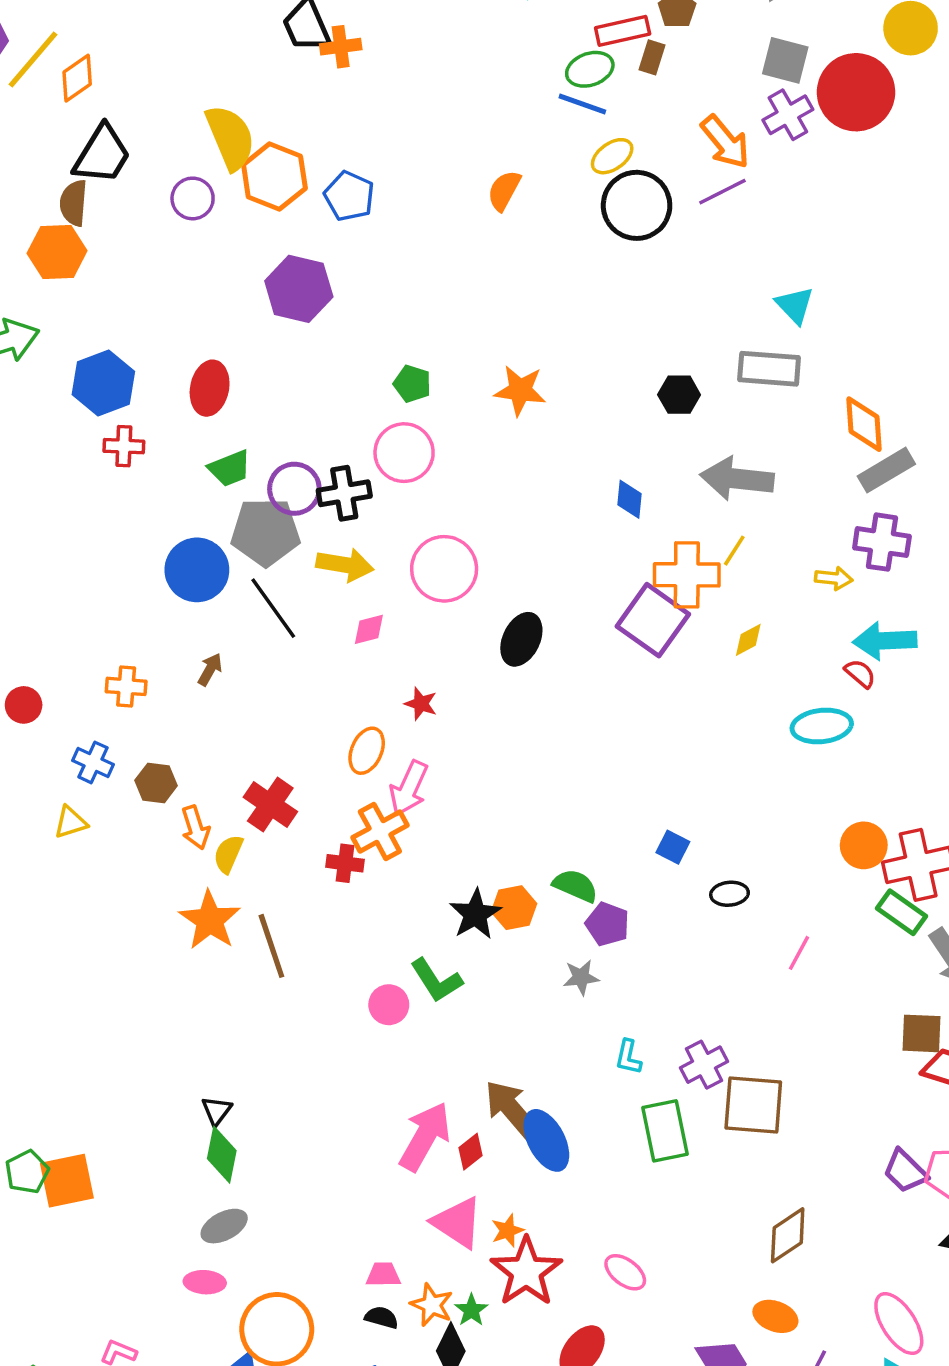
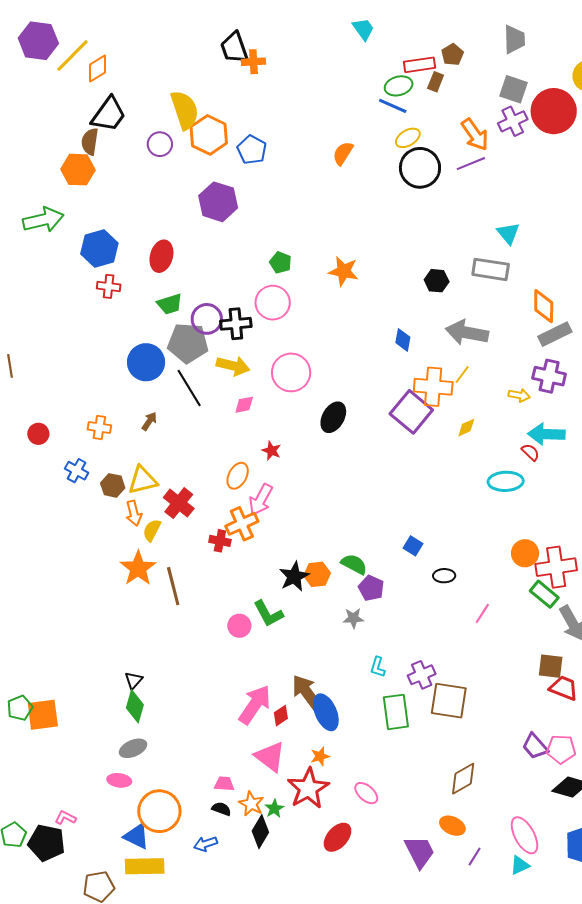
yellow triangle: (71, 822) -> (143, 480), moved, size x1.5
orange star: (508, 1231) -> (320, 756), moved

